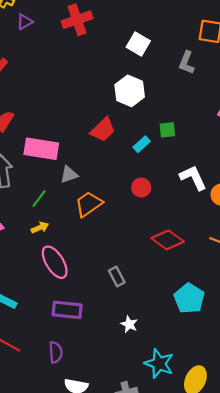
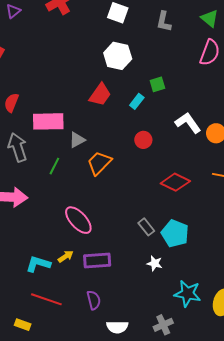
yellow arrow: (40, 228) -> (66, 256), moved
gray rectangle: (117, 276) -> (146, 227), moved
cyan pentagon: (189, 298) -> (175, 233), moved

